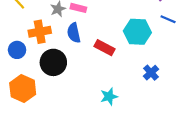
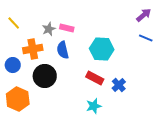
cyan hexagon: (137, 32) -> (102, 49), moved
red rectangle: (104, 48) -> (95, 78), moved
blue cross: (151, 73) -> (119, 85), moved

